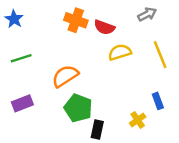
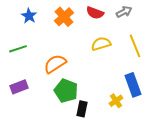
blue star: (14, 19) -> (29, 16), moved
orange cross: (76, 20) -> (64, 17), turned 30
red semicircle: (104, 27) -> (95, 13), moved
blue rectangle: (158, 101) -> (133, 85), size x1.6

